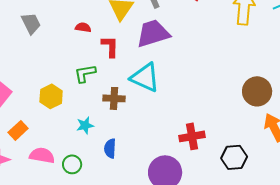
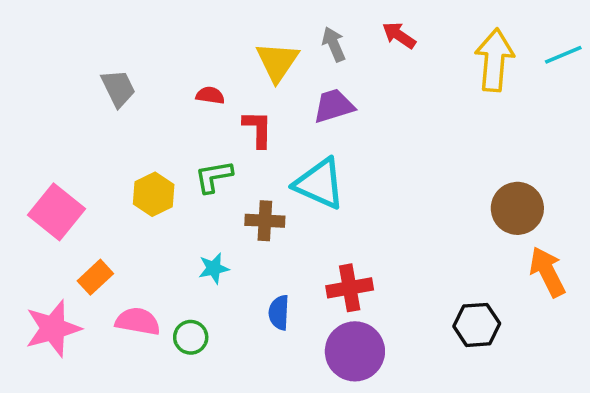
purple trapezoid: (153, 33) -> (334, 106), size x0.7
yellow hexagon: (51, 96) -> (154, 194), moved
red cross: (192, 136) -> (350, 288), moved
blue semicircle: (110, 148) -> (279, 313), moved

